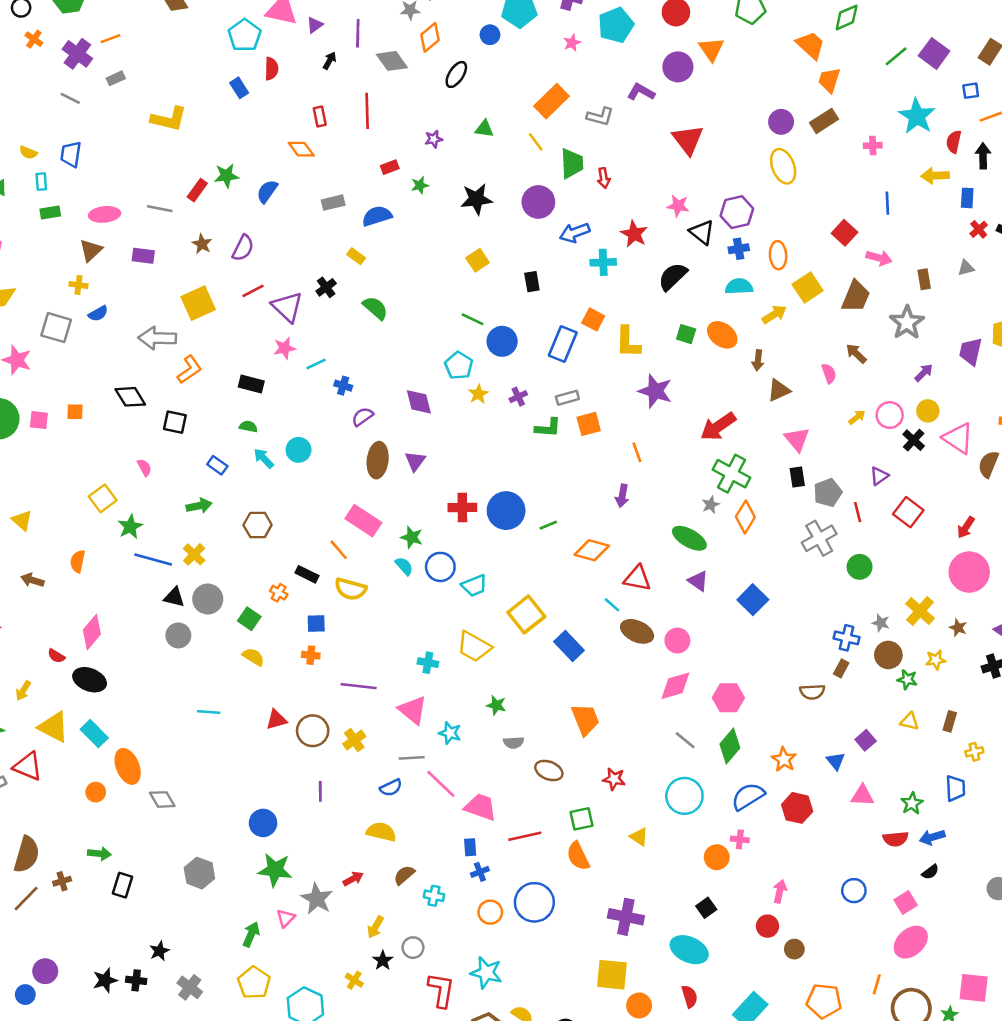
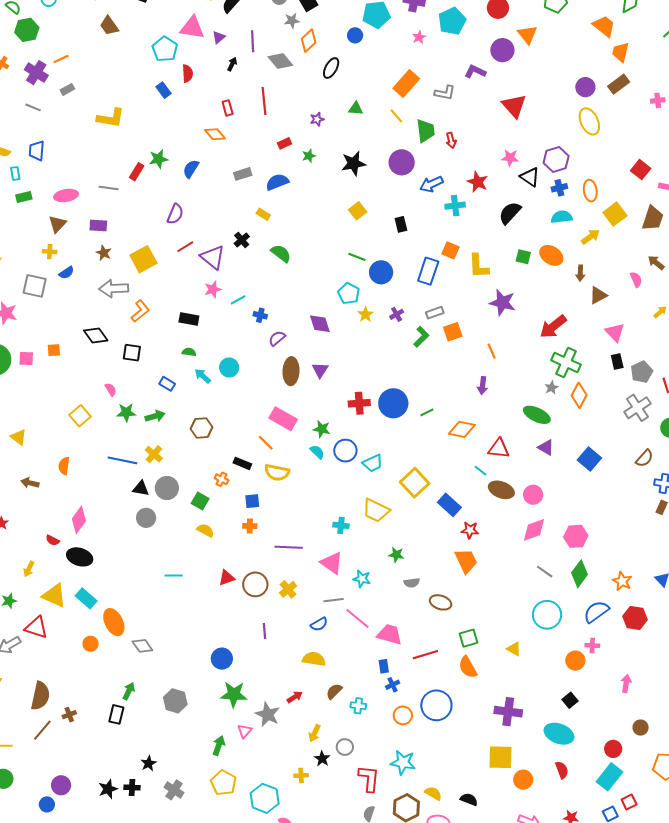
brown star: (202, 244) -> (104, 253), moved
green L-shape: (548, 428) -> (421, 337), turned -45
green star: (130, 527) -> (126, 412), moved, turned 30
brown semicircle: (812, 692) -> (644, 458), moved, turned -42
red star: (614, 779) -> (470, 530), moved
green arrow: (99, 854) -> (129, 691), moved, turned -66
red circle: (767, 926) -> (613, 749), moved
yellow cross: (354, 980) -> (301, 775), turned -32

